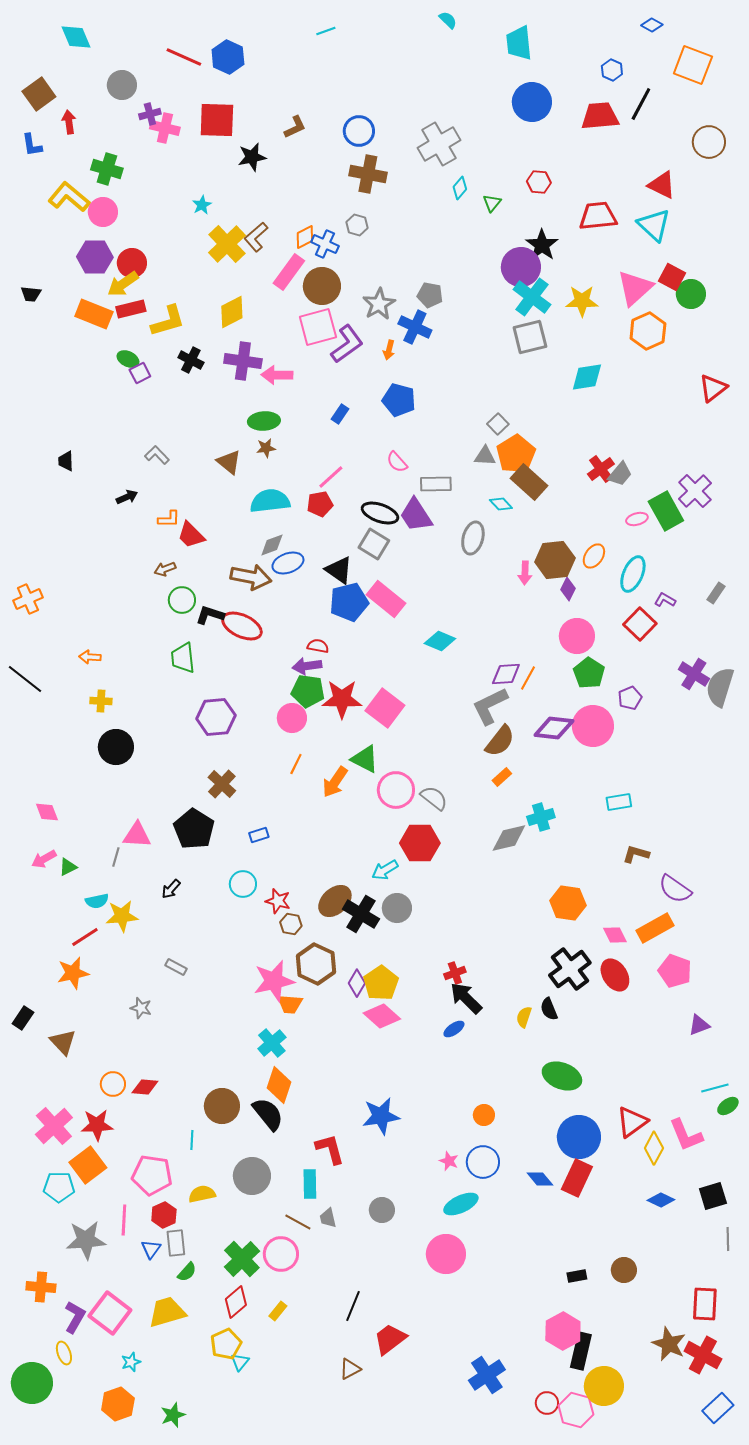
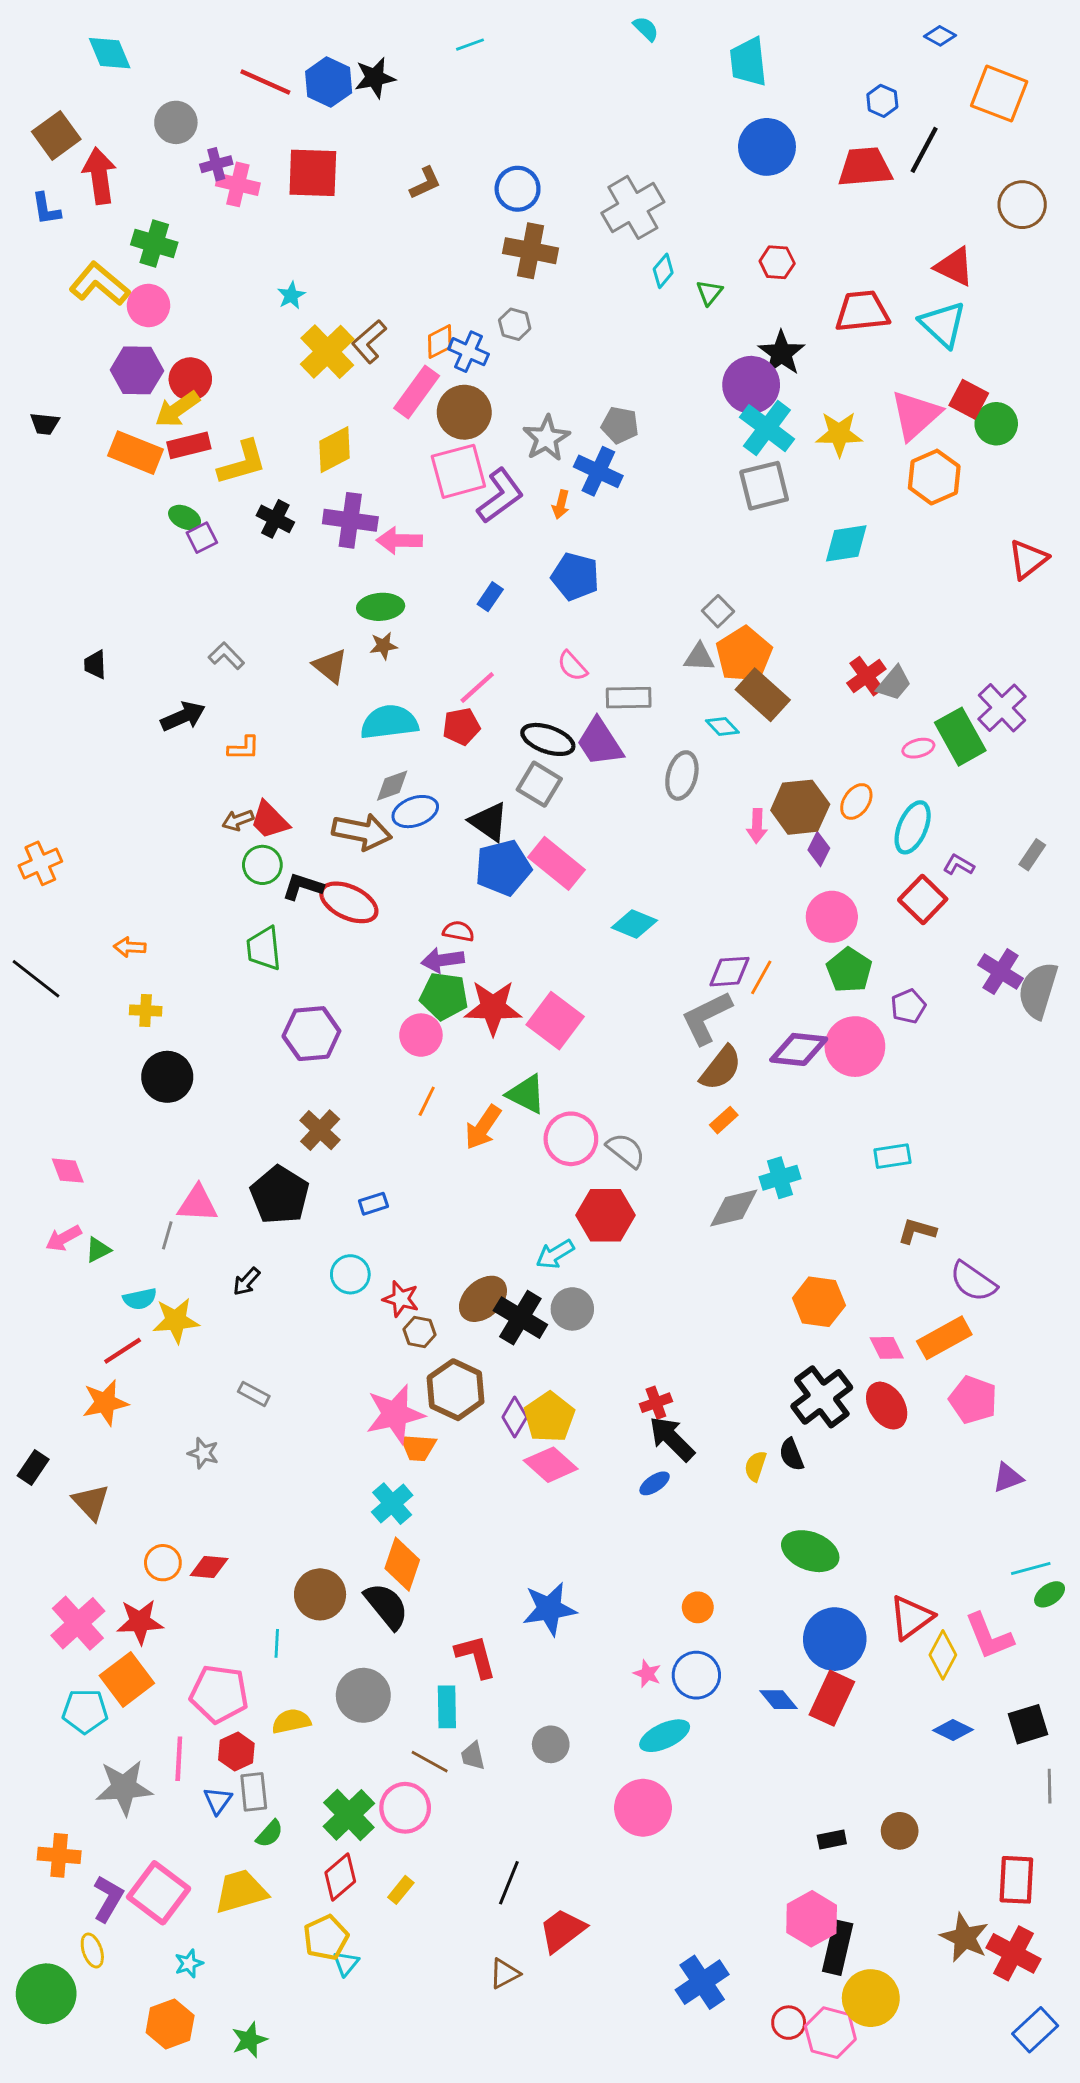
red arrow: (69, 122) -> (99, 176), size x1.6
black star: (252, 157) -> (375, 78), moved
black arrow: (127, 497) -> (183, 716), size x1.4
red trapezoid: (191, 535) -> (270, 820), moved

